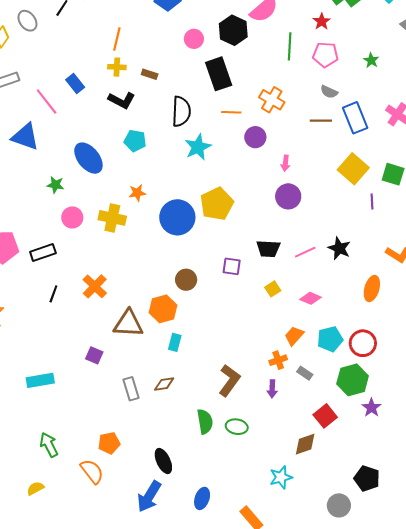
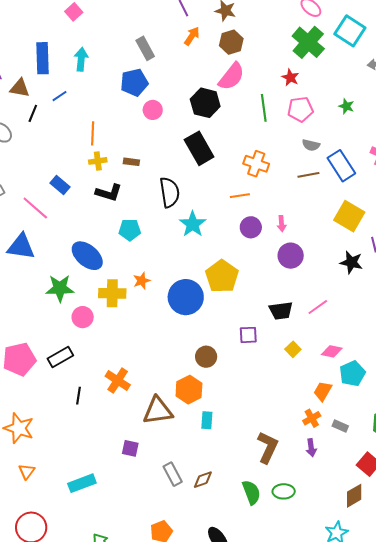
pink circle: (194, 39) -> (153, 110), moved
orange line: (231, 112) -> (240, 196), moved
purple circle: (255, 137) -> (251, 227), moved
green star: (55, 185) -> (60, 288), size x1.6
yellow cross: (112, 218) -> (112, 293), moved
black star: (339, 248) -> (351, 262), moved
cyan pentagon: (330, 339) -> (352, 373), moved
brown diamond: (164, 384) -> (203, 480), moved

